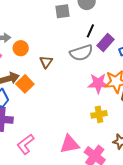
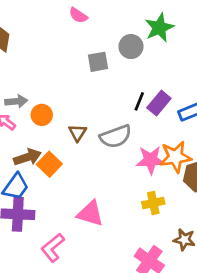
black line: (90, 31) -> (139, 101), moved
gray semicircle: (81, 53) -> (116, 136), moved
pink triangle: (70, 144) -> (90, 214), moved, turned 30

